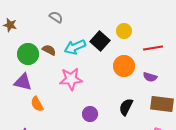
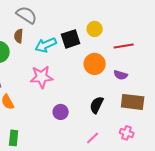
gray semicircle: (56, 17) -> (27, 15), size x1.5
black square: (100, 41) -> (71, 39), turned 30
brown semicircle: (49, 50) -> (19, 36), moved, turned -112

